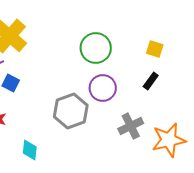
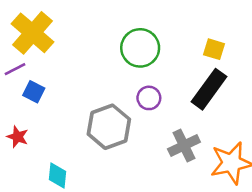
black rectangle: (151, 81) -> (209, 89), size x1.8
purple circle: (103, 88) -> (149, 98), size x0.7

